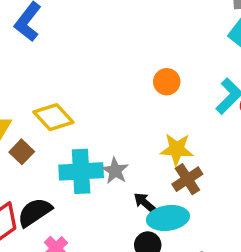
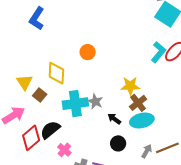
orange circle: (167, 82) -> (88, 52), moved
yellow diamond: (53, 117) -> (56, 73), turned 50
cyan ellipse: (168, 218) -> (142, 121), moved

